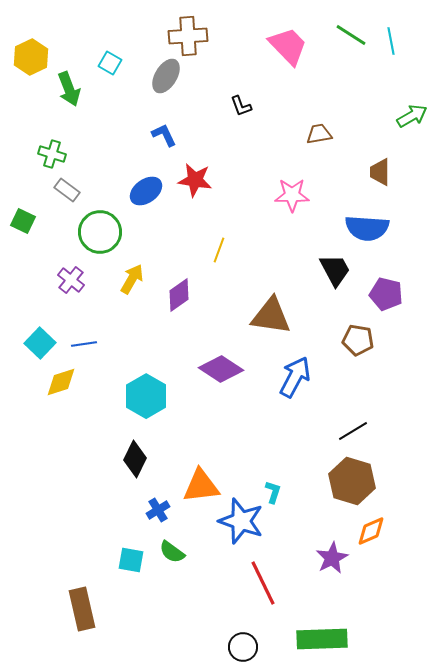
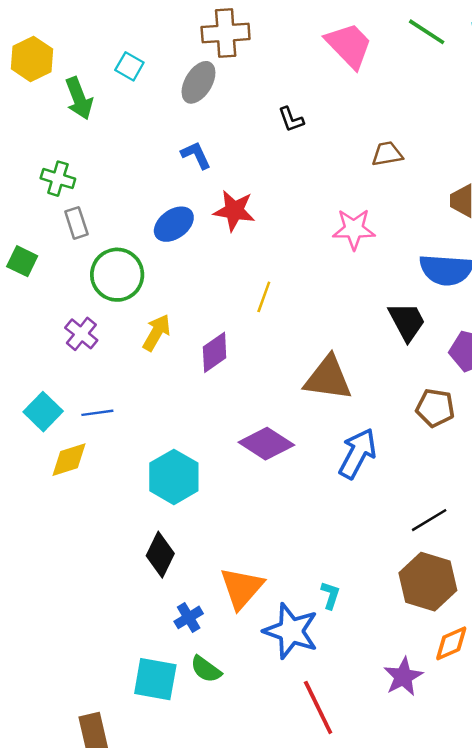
gray rectangle: (67, 190) -> (76, 223), turned 35
orange triangle: (201, 486) -> (242, 588), turned -42
cyan square: (131, 560) -> (155, 679), size x1.4

